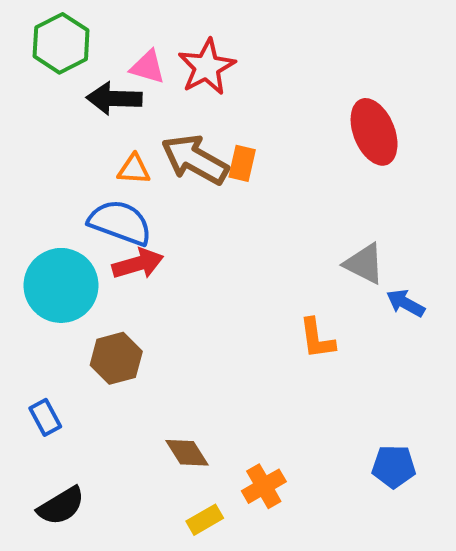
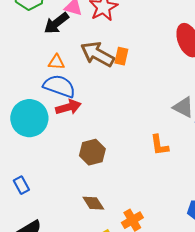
black arrow: (114, 98) -> (56, 23), turned -40
orange triangle: (134, 169) -> (56, 62), moved
brown hexagon: (116, 358) -> (92, 152), moved

